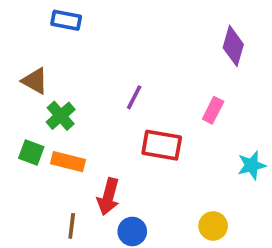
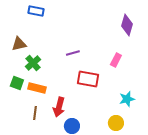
brown triangle: (35, 81) -> (19, 44), turned -42
purple line: (134, 97) -> (73, 53), turned 48
cyan star: (252, 165) -> (127, 99), moved
brown line: (72, 226) -> (35, 113), moved

